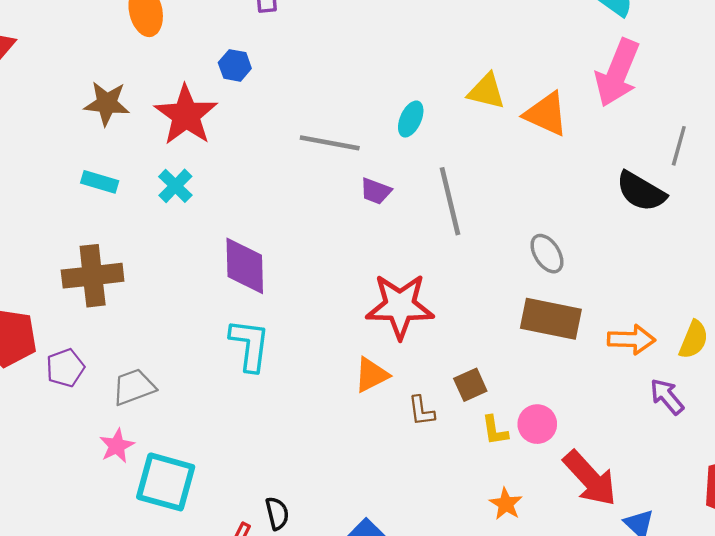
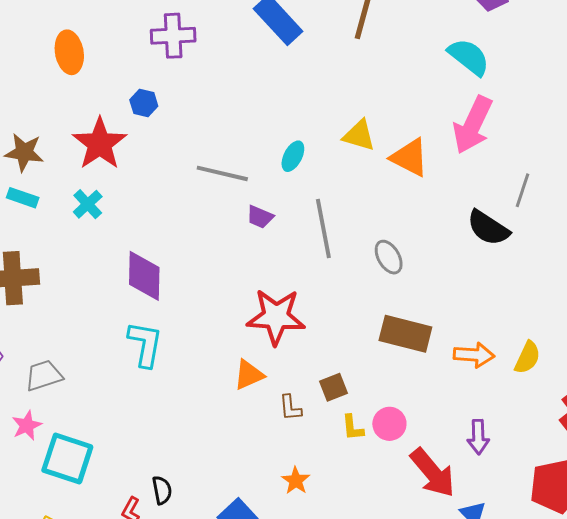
brown star: (107, 103) -> (24, 152), moved
gray ellipse: (547, 254) -> (389, 257), moved
purple arrow: (667, 396) -> (478, 437), moved, turned -144
orange star: (506, 504) -> (296, 481), moved

